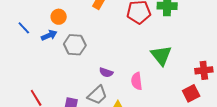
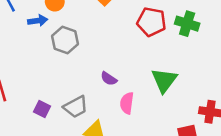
purple semicircle: (106, 72) -> (109, 79), moved

